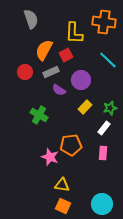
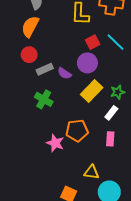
orange semicircle: (44, 50) -> (30, 27), moved
red square: (66, 55) -> (93, 42), moved
gray rectangle: (51, 72) -> (45, 69), moved
yellow rectangle: (85, 107) -> (92, 91), size x1.5
yellow triangle: (62, 185) -> (92, 172), moved

